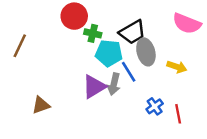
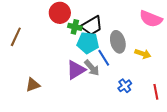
black trapezoid: (132, 32) -> (92, 26), moved
gray arrow: (114, 84) -> (92, 68), turned -54
red line: (178, 114) -> (156, 92), moved

